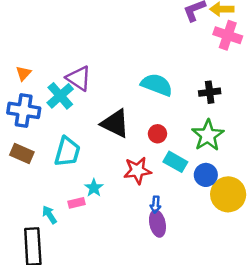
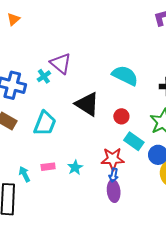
orange triangle: (23, 73) -> (13, 19), moved
cyan cross: (60, 96) -> (44, 76), size x0.6
red star: (137, 170) -> (113, 159), moved
cyan star: (94, 188) -> (75, 167), moved

